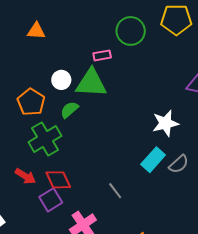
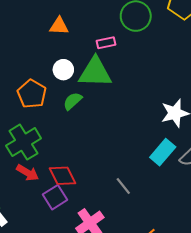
orange triangle: (36, 31) -> (59, 26), moved
green cross: (45, 139) -> (24, 142), moved

